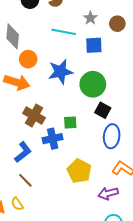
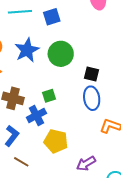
black square: (103, 110) -> (92, 74), moved
yellow pentagon: (79, 171) -> (56, 141), moved
purple arrow: (108, 193) -> (86, 163), moved

